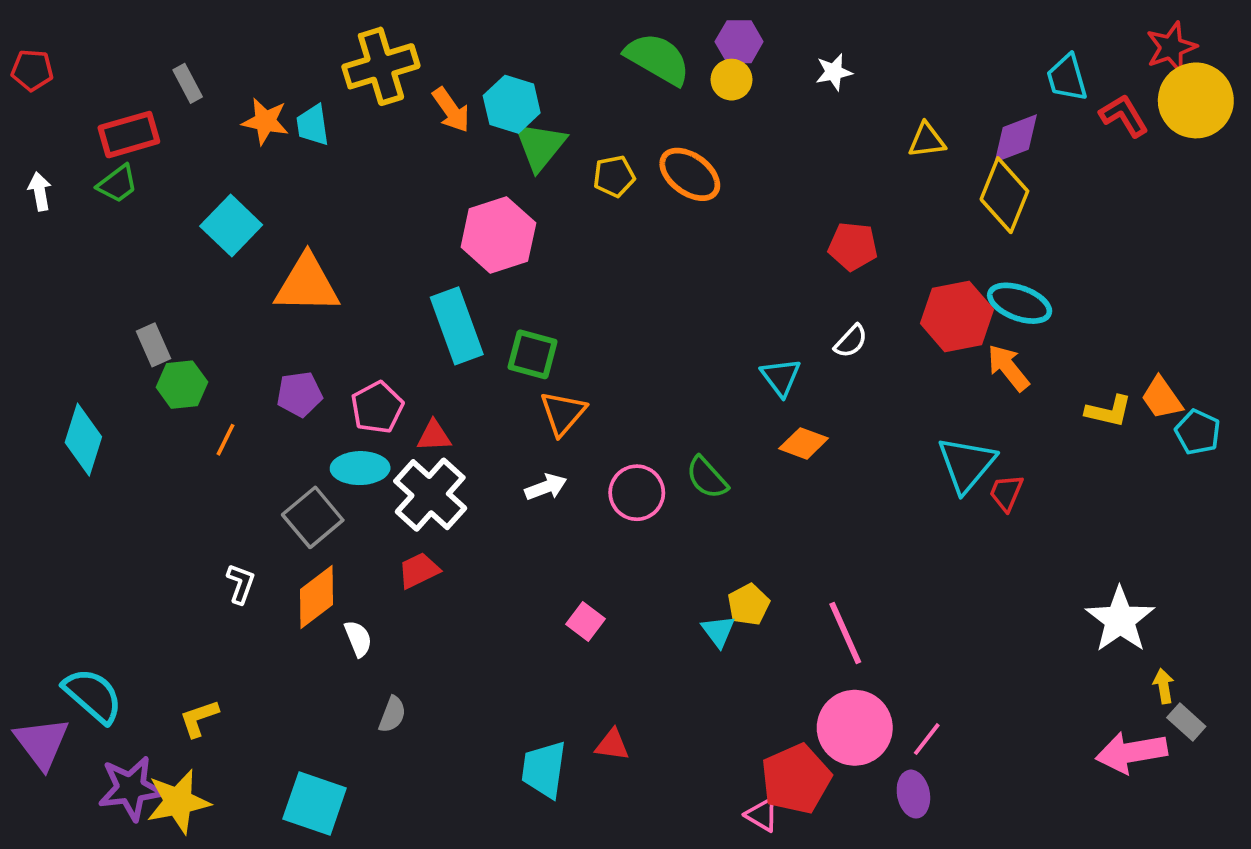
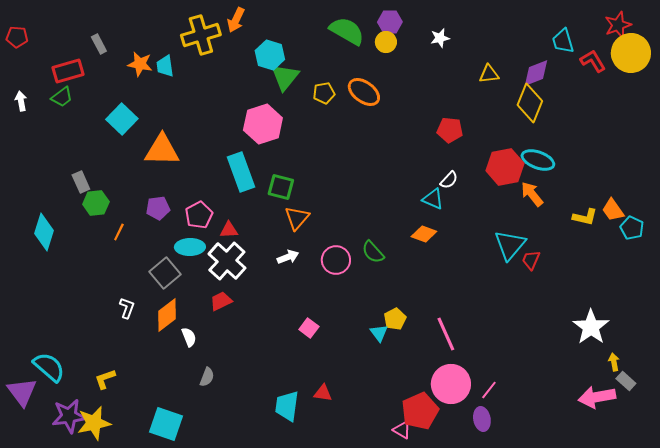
orange arrow: (451, 110) -> (236, 20), moved, turned 60
cyan triangle: (781, 377) -> (433, 199), moved, turned -30

